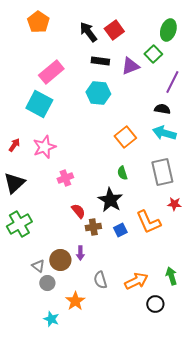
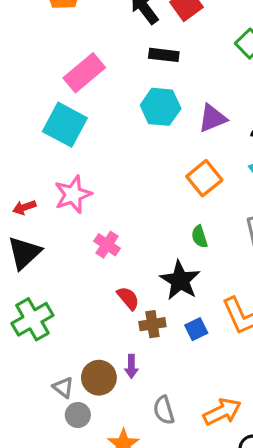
purple triangle: (130, 66) -> (212, 118), moved
red arrow: (14, 145) -> (24, 207), moved, turned -144
pink cross: (65, 178) -> (107, 245), turned -35

